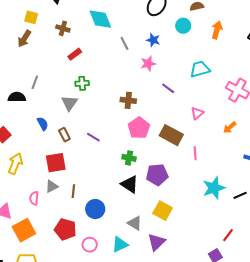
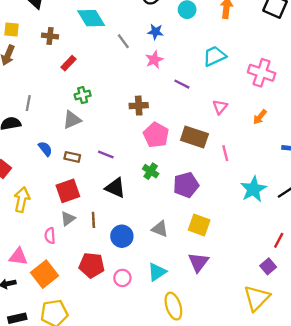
gray triangle: (69, 103) -> (72, 120), turned 42
brown rectangle: (64, 135) -> (72, 157), turned -40
green cross: (129, 158) -> (151, 171), turned 32
black triangle: (130, 184) -> (115, 188), moved
gray triangle: (135, 223) -> (160, 229), moved

